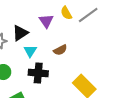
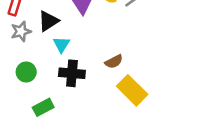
brown semicircle: (60, 50) -> (114, 62), moved

